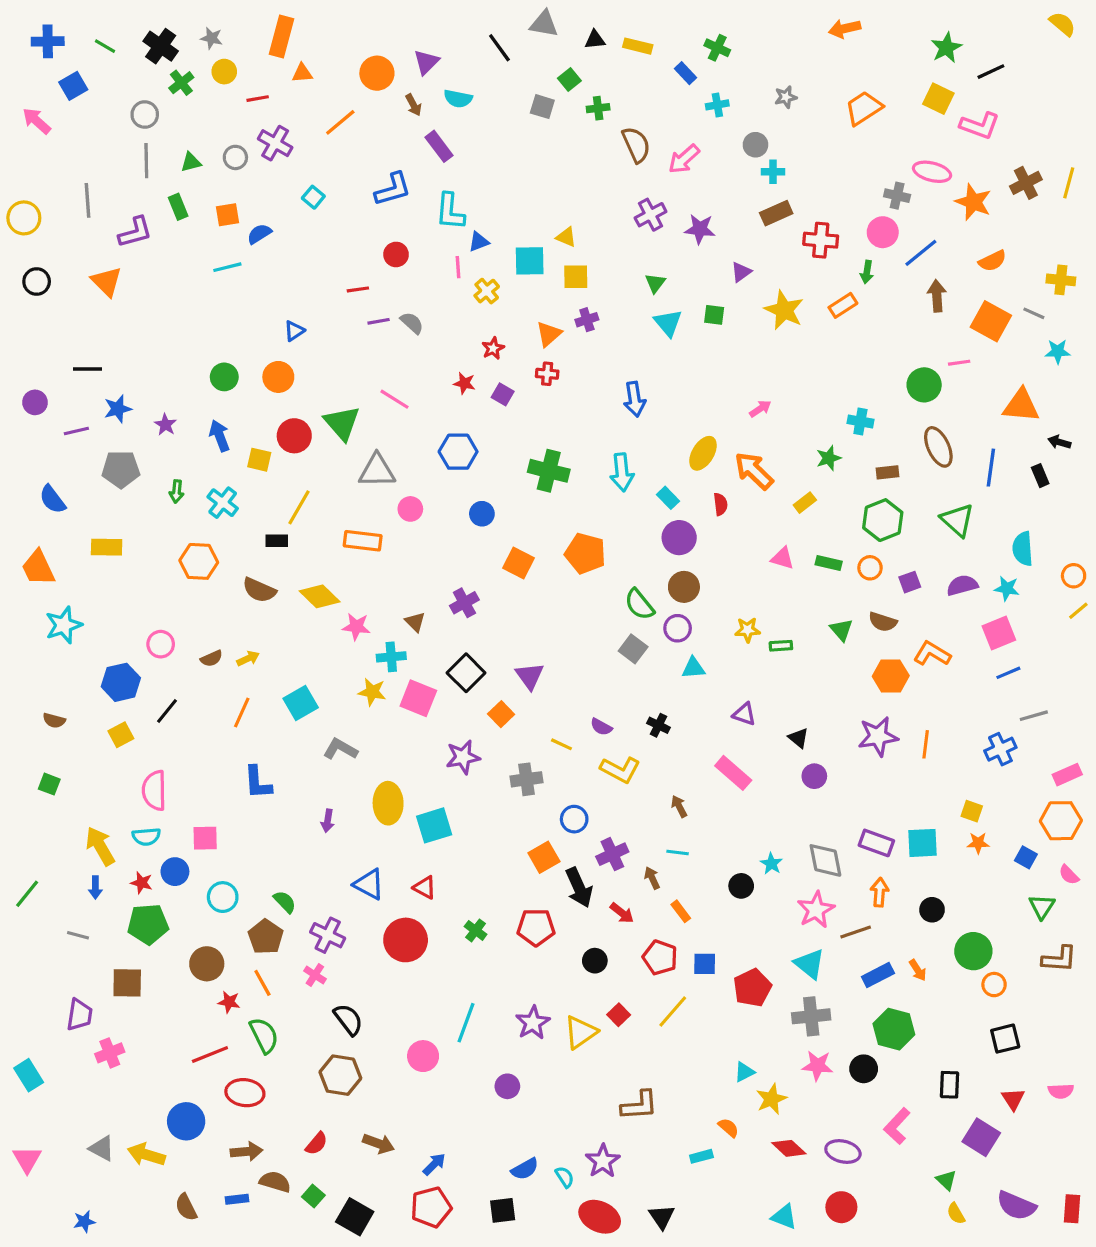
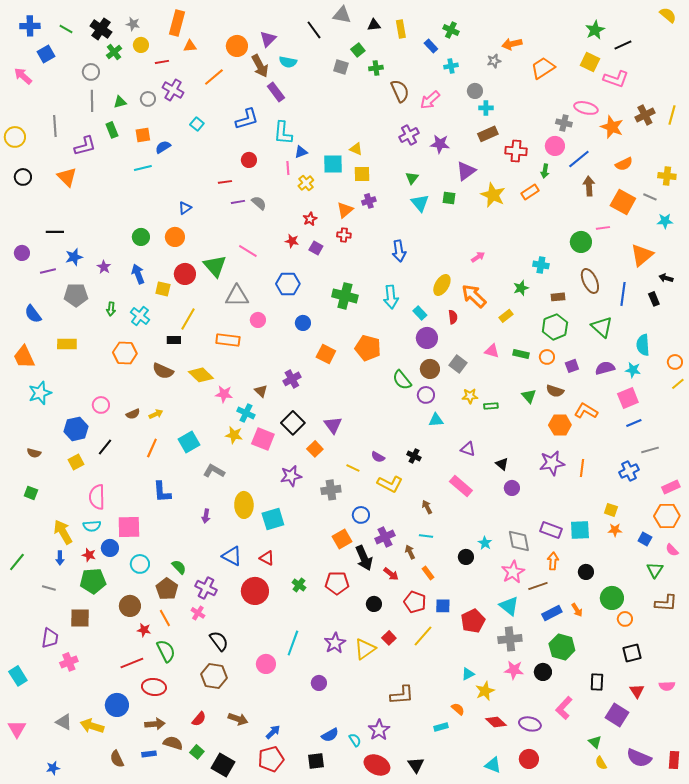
orange arrow: (845, 29) -> (512, 44), moved
yellow rectangle: (638, 46) -> (401, 29), turned 66
brown arrow: (414, 105) -> (260, 66), size x1.6
purple triangle: (741, 272) -> (466, 171), size x1.5
orange triangle: (1021, 406) -> (642, 255), turned -45
gray square: (633, 649) -> (458, 364), moved
cyan cross: (391, 657) -> (246, 413), turned 30
pink square: (205, 838) -> (129, 527), size x1.4

